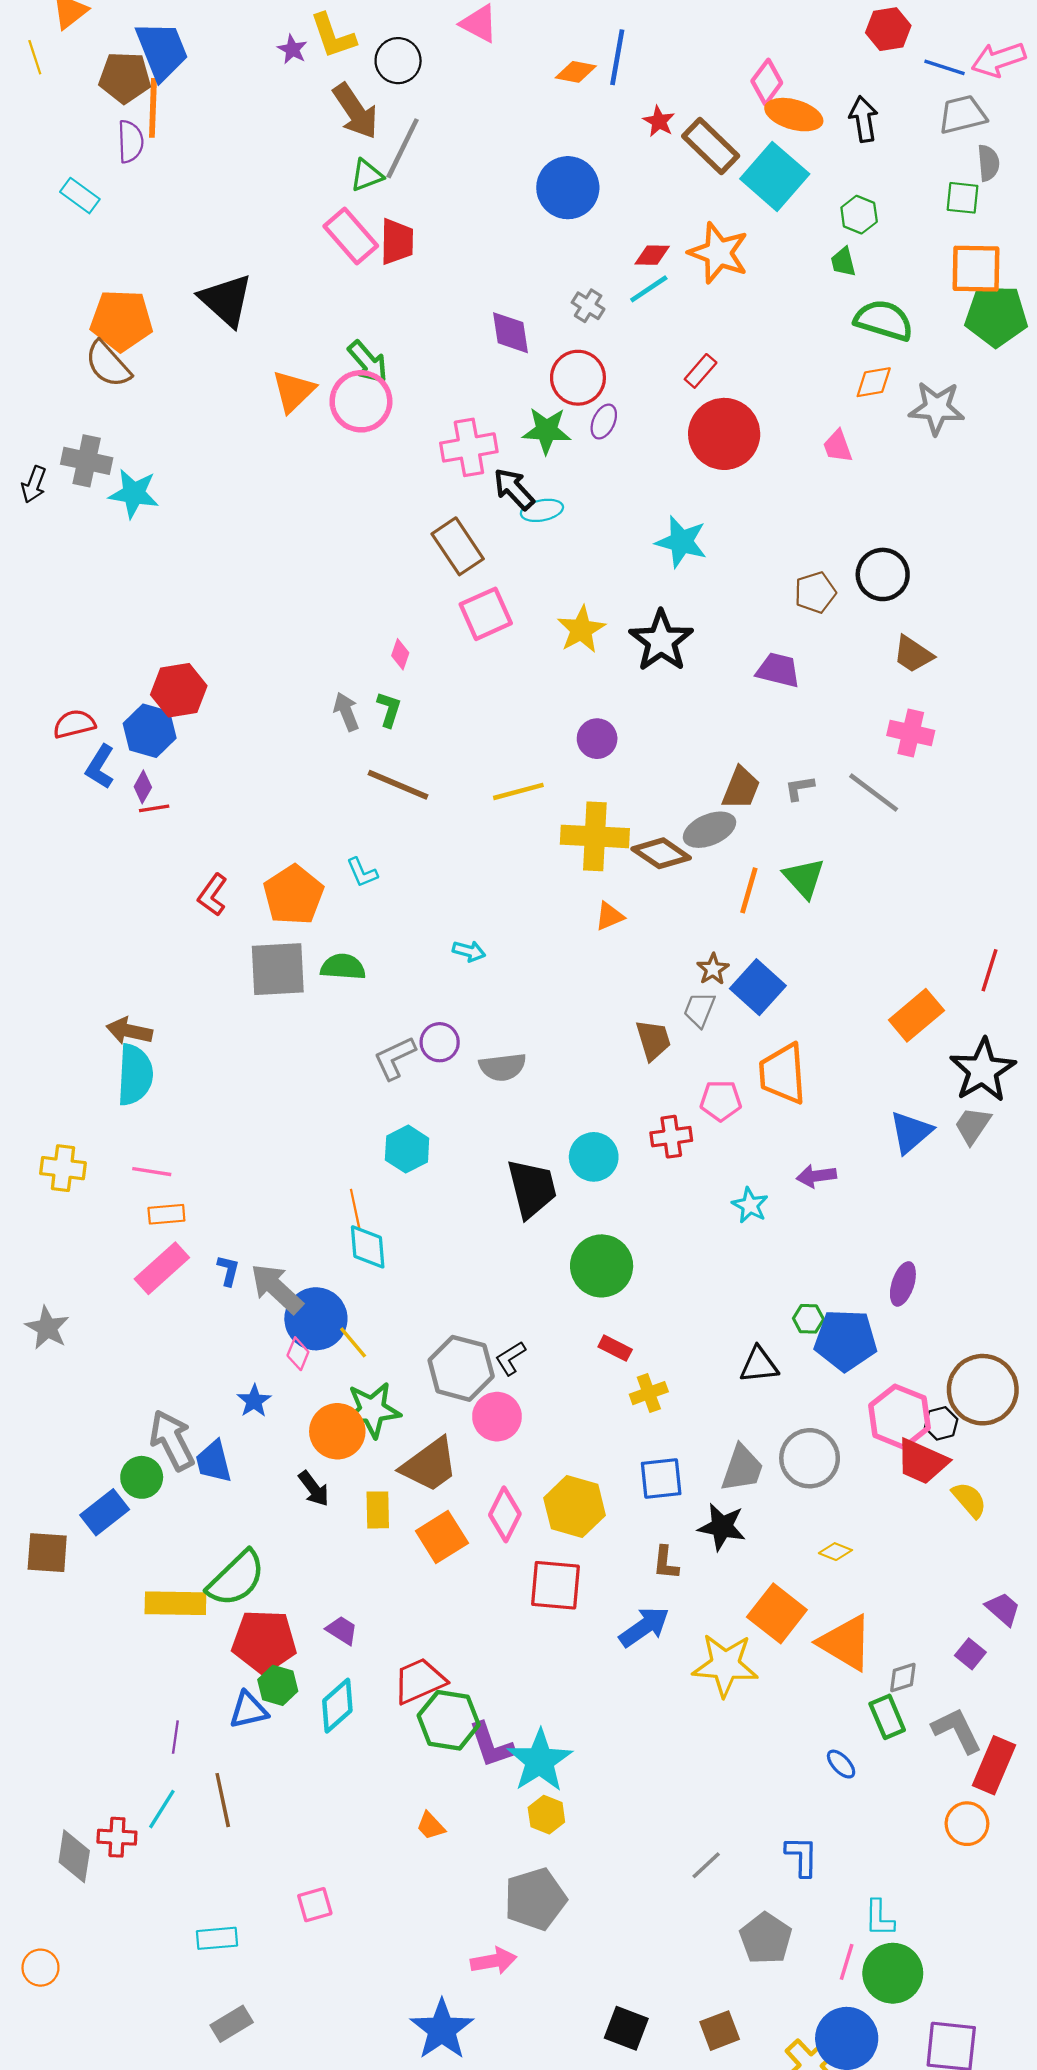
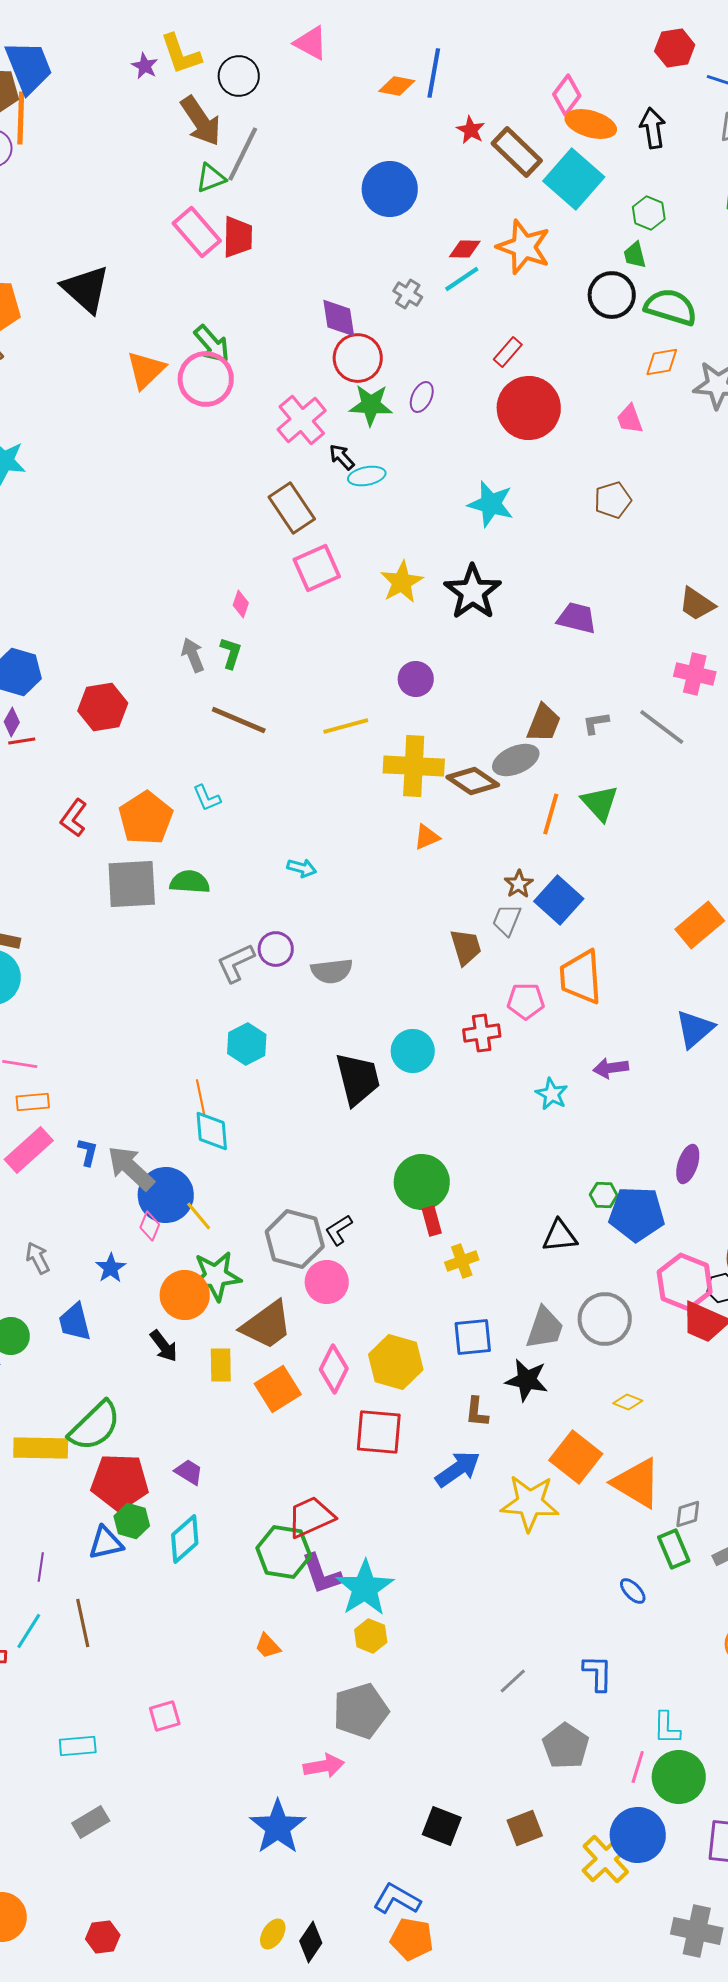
red circle: (578, 378) -> (358, 358), moved
pink cross: (469, 447) -> (302, 420), turned -30
black arrow: (514, 489) -> (342, 457), size x0.7
black circle: (883, 574) -> (612, 295), moved
brown pentagon: (815, 592) -> (613, 500), moved
red hexagon: (179, 690) -> (103, 707), moved
green circle: (602, 1266) -> (422, 1182), moved
red rectangle: (615, 1348) -> (432, 1221), turned 48
gray arrow: (172, 1440) -> (38, 1258), moved, size x0.6
red trapezoid: (419, 1681) -> (311, 1517), moved

